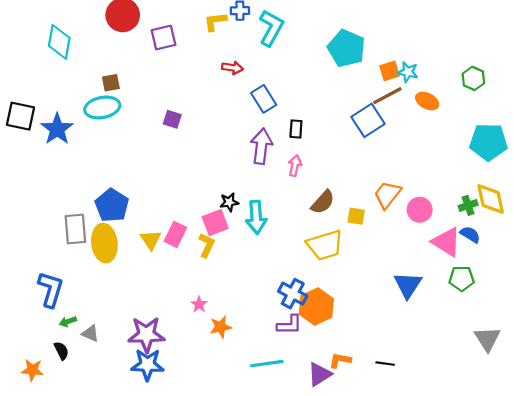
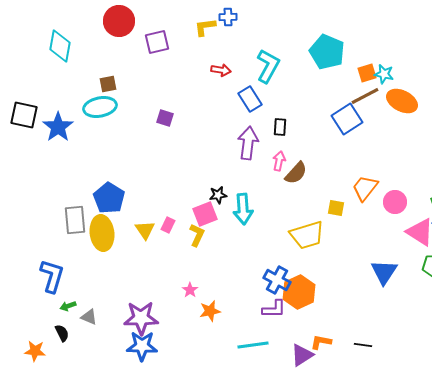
cyan L-shape: (271, 28) -> (268, 66), moved
orange ellipse: (427, 101) -> (402, 101), size x1.4
brown semicircle: (323, 202) -> (296, 173), moved
pink rectangle: (175, 234) -> (168, 225), size x0.7

